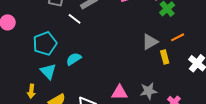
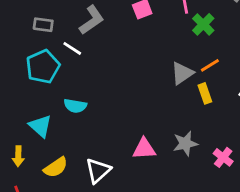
orange line: (178, 37) -> (210, 65), moved
cyan pentagon: (45, 43) -> (43, 67), moved
cyan semicircle: (74, 59) -> (75, 106), turned -133

